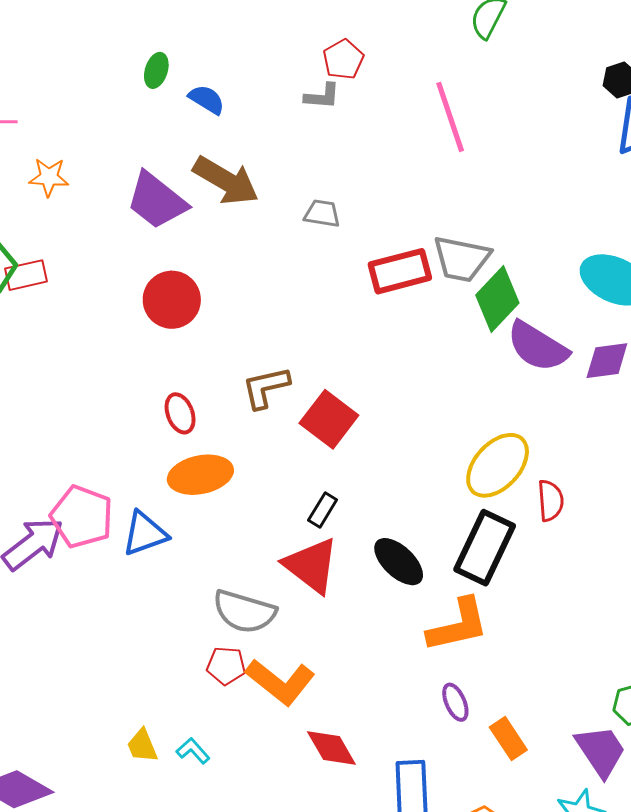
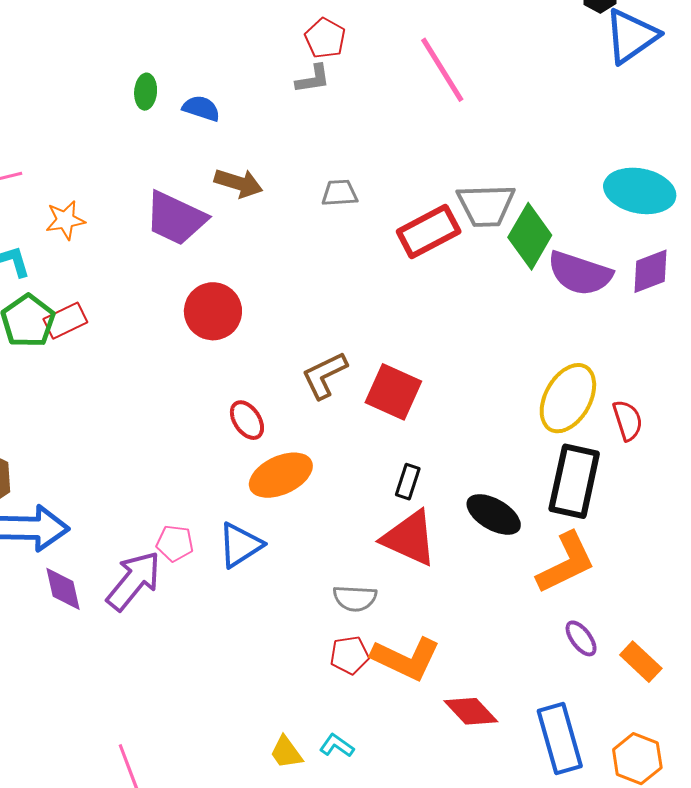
brown arrow: (226, 181) -> (239, 183), size x0.7
pink pentagon: (82, 517) -> (175, 543), size x0.6
gray semicircle: (244, 612) -> (355, 598), size x0.7

